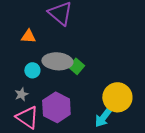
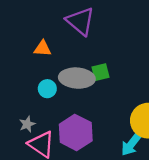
green square: (76, 66) -> (101, 72), moved, turned 35
gray star: (21, 94) -> (27, 124), moved

